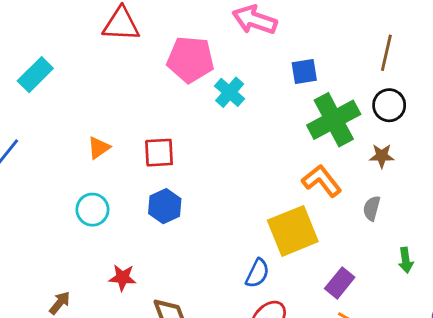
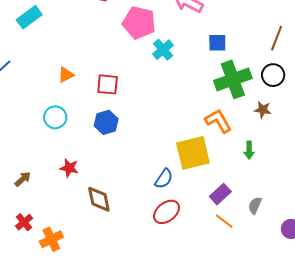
gray semicircle: (372, 208) -> (255, 205), moved
green arrow: (406, 260) -> (249, 150), moved

